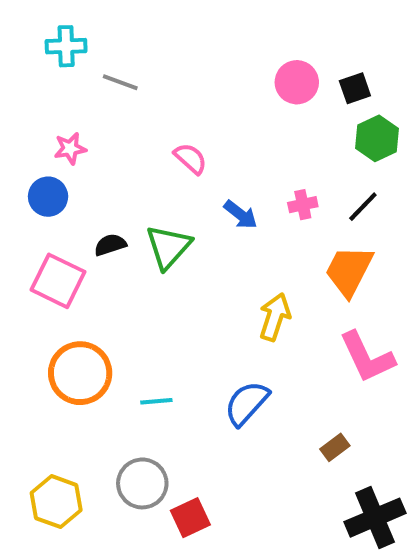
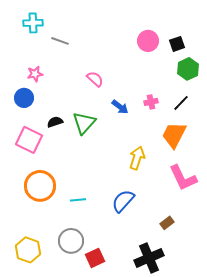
black cross: (375, 518) -> (149, 258), moved

